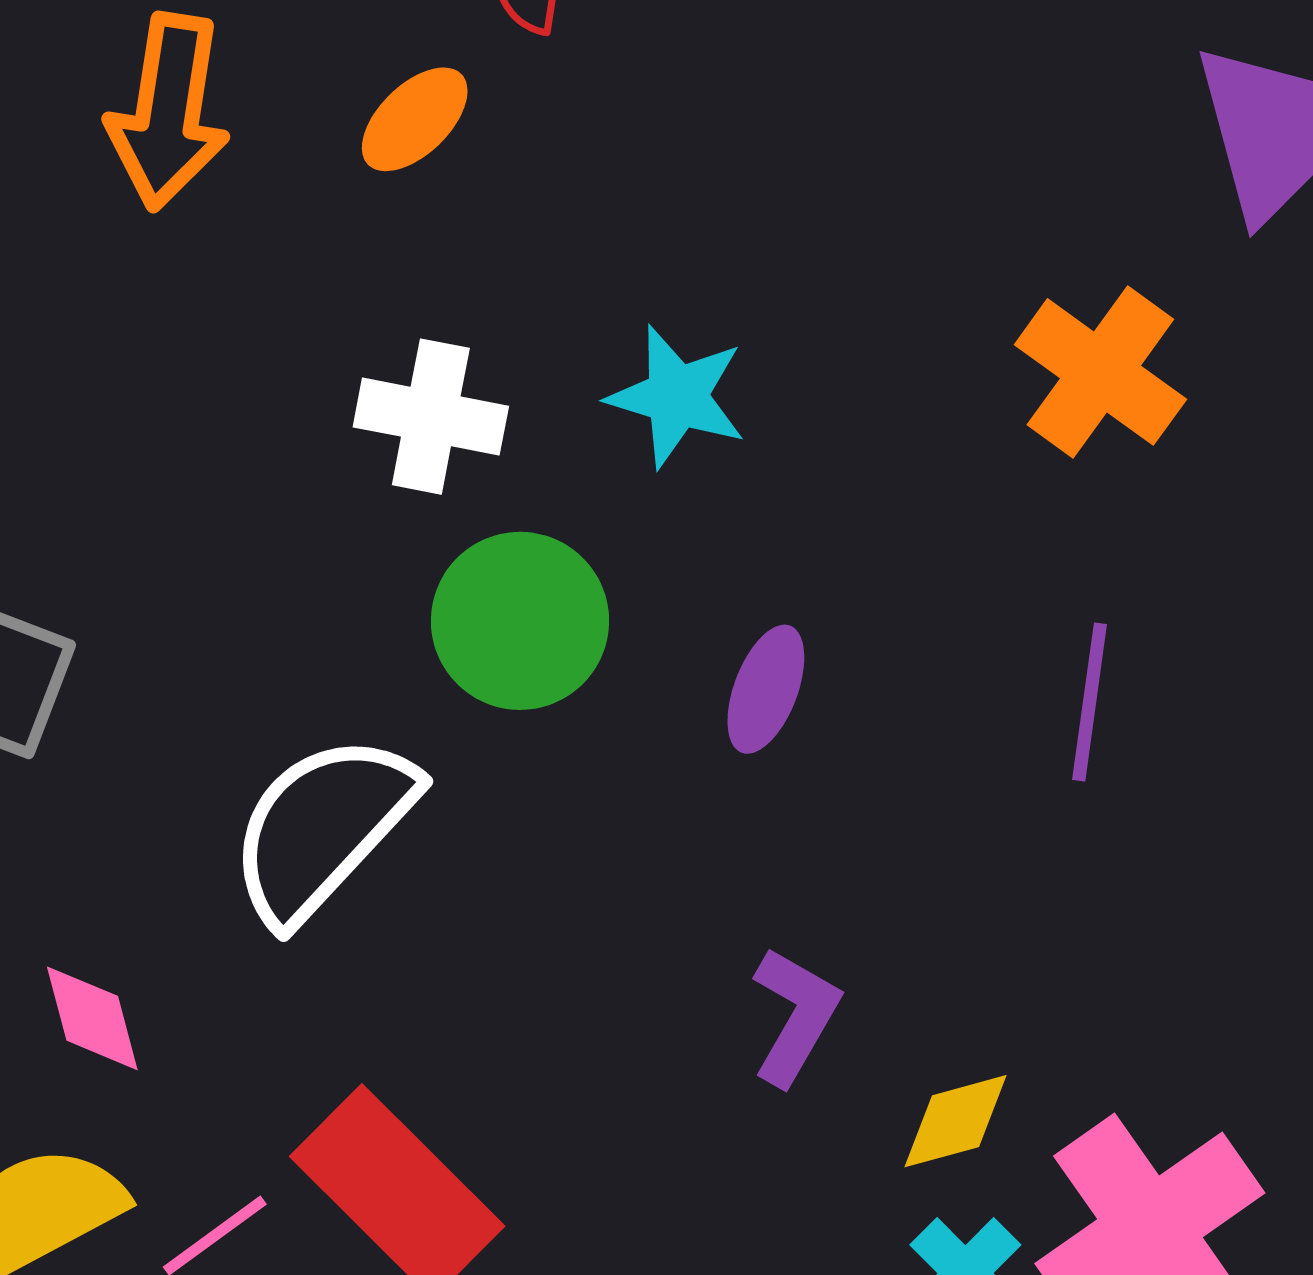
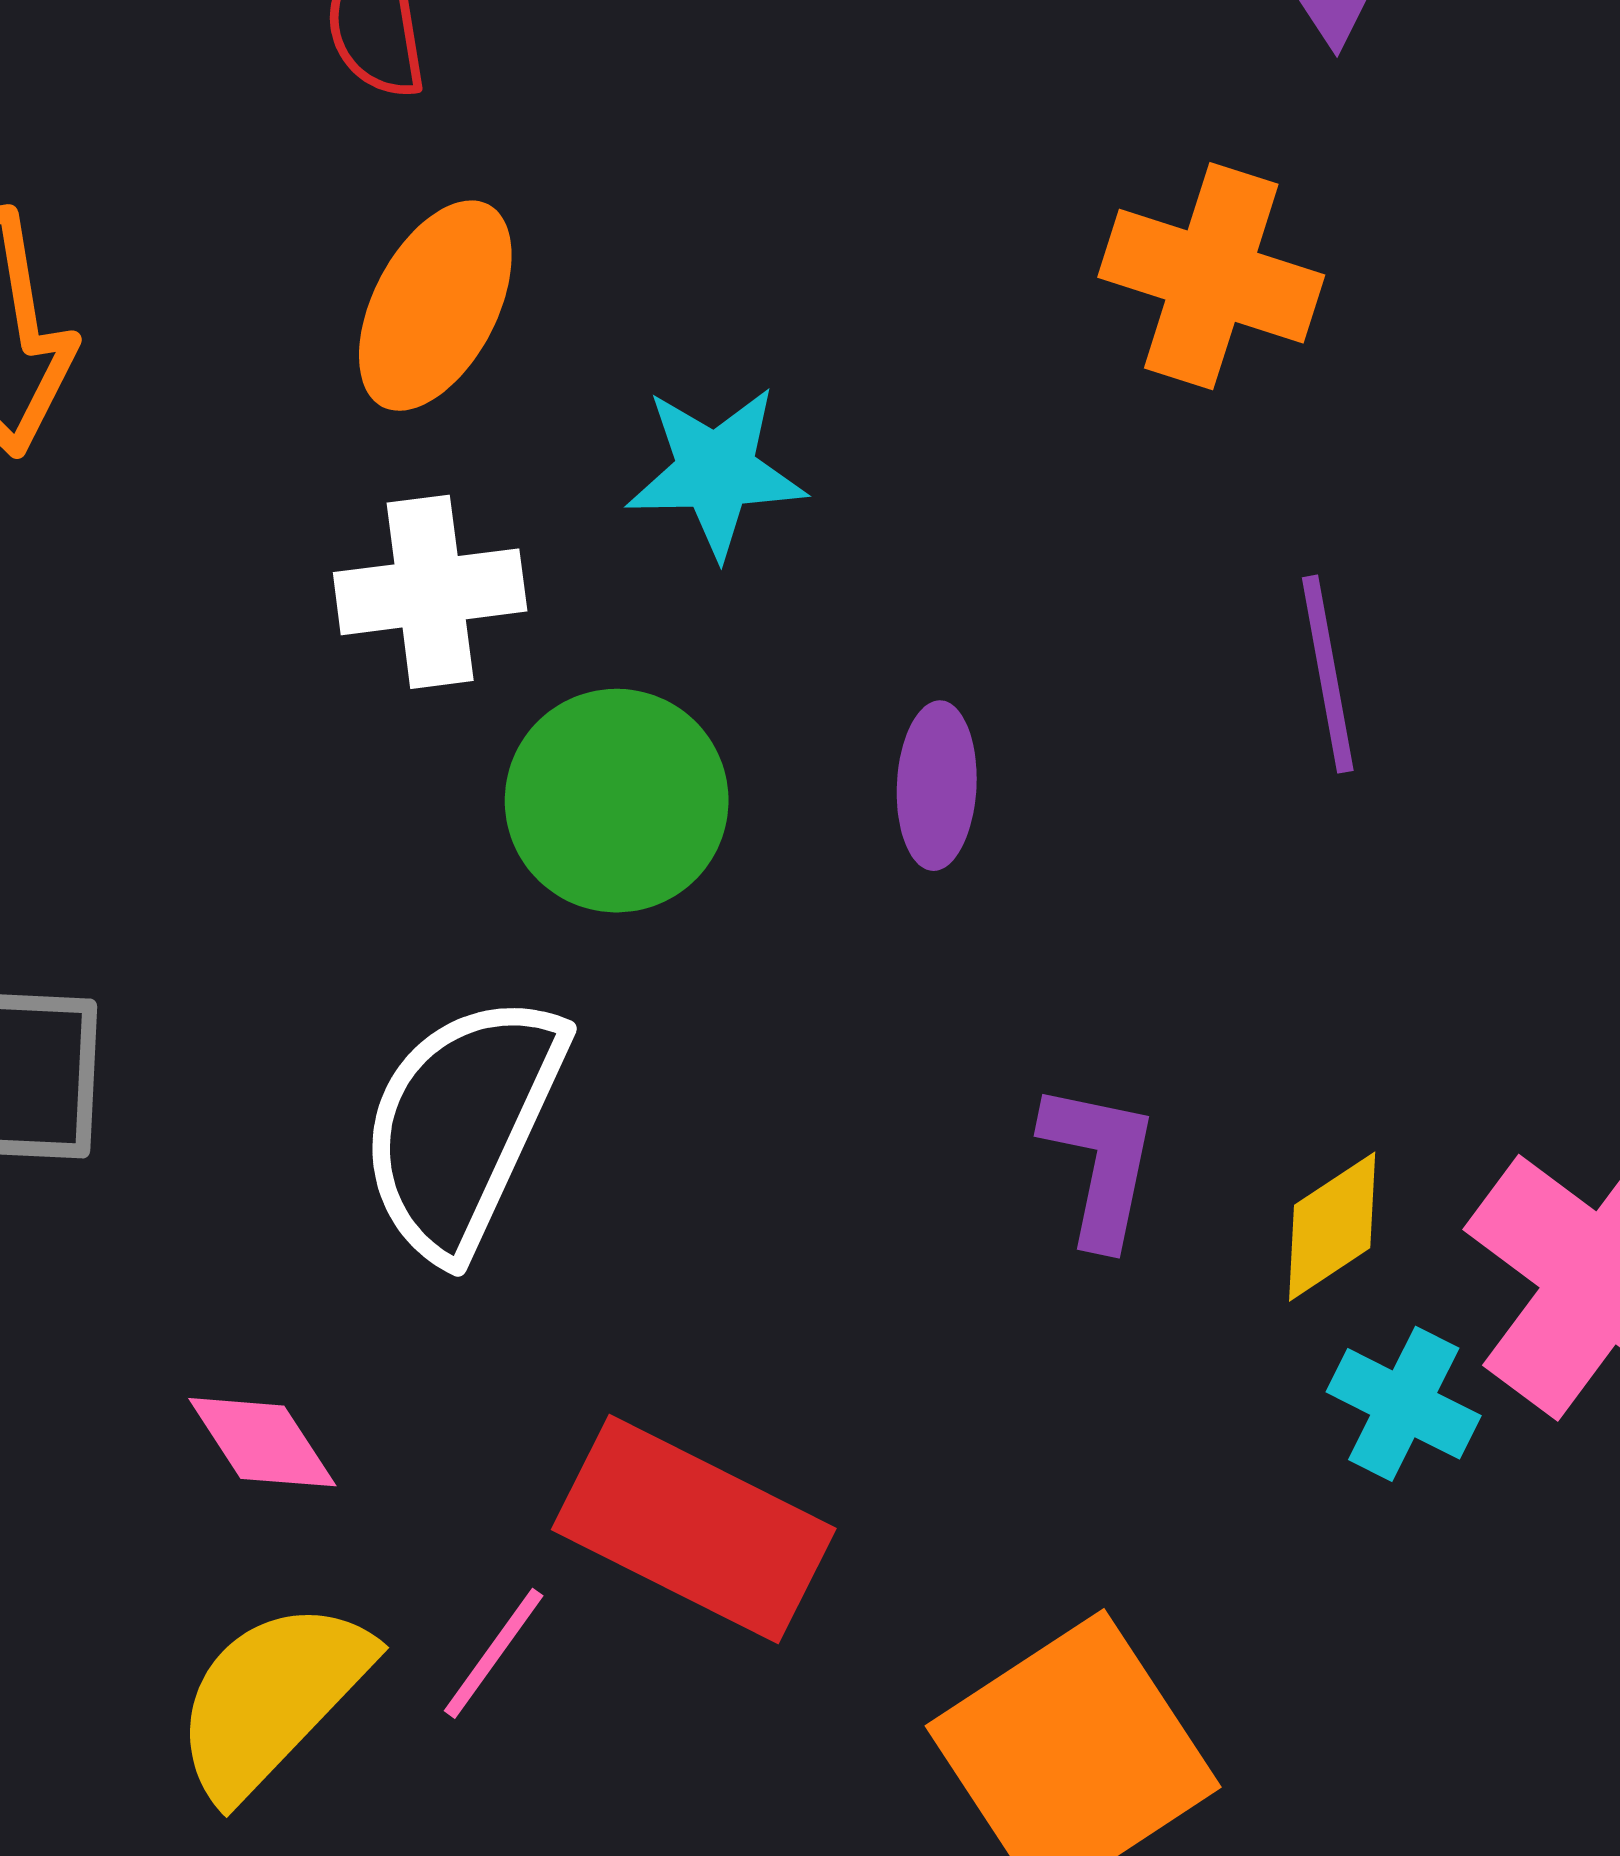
orange ellipse: (415, 119) -> (435, 306), moved, size x1.4

